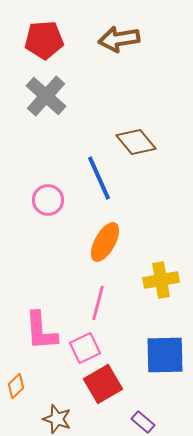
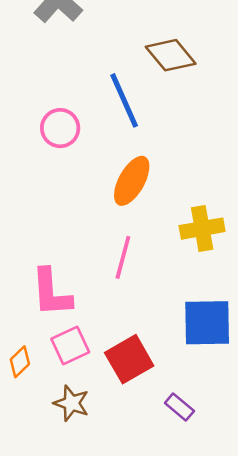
pink square: (85, 348) -> (70, 345), moved

